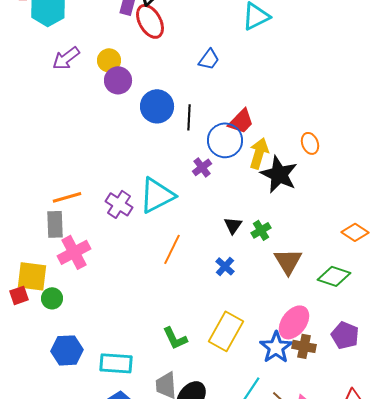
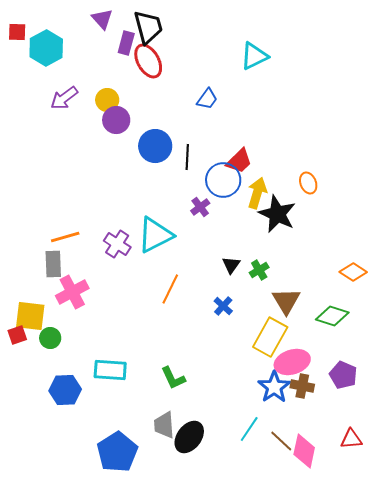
pink ellipse: (294, 322) -> (292, 362), turned 36
yellow rectangle: (226, 331) -> (270, 337), moved
cyan rectangle: (116, 363) -> (110, 370), moved

